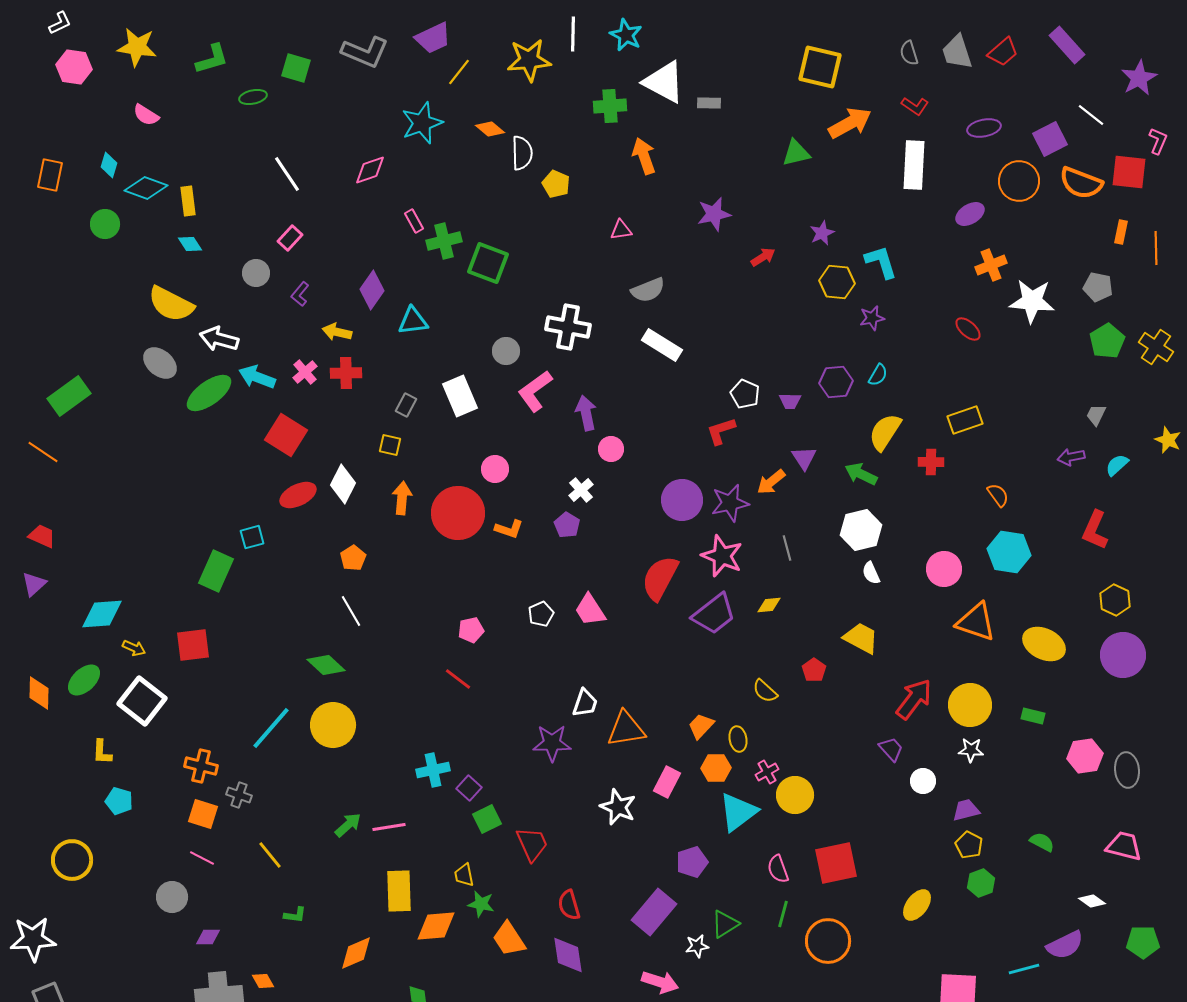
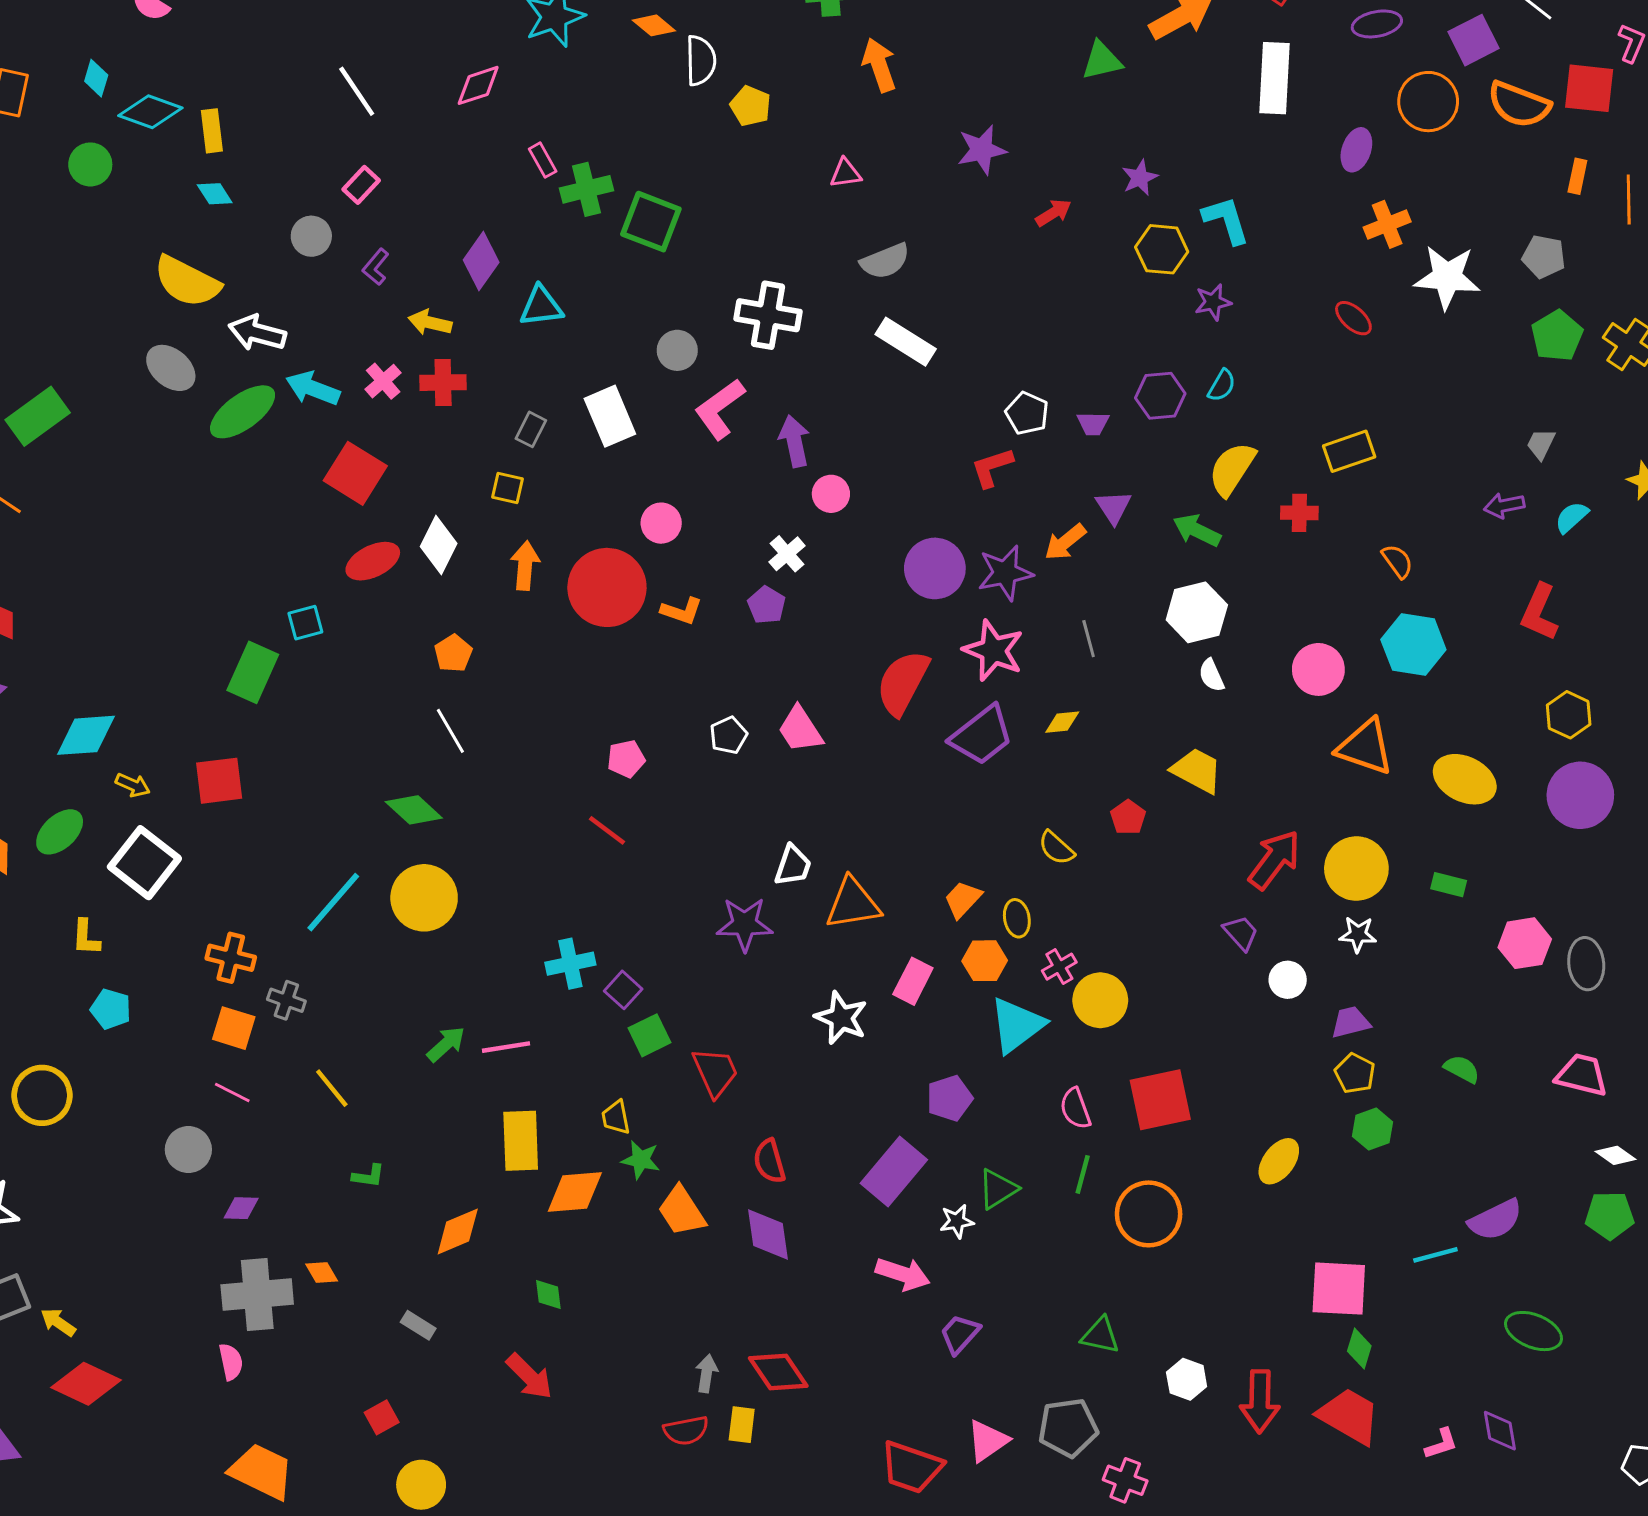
purple ellipse: (970, 214) -> (1356, 150), turned -40
white diamond: (1092, 901) -> (1615, 1155), moved

